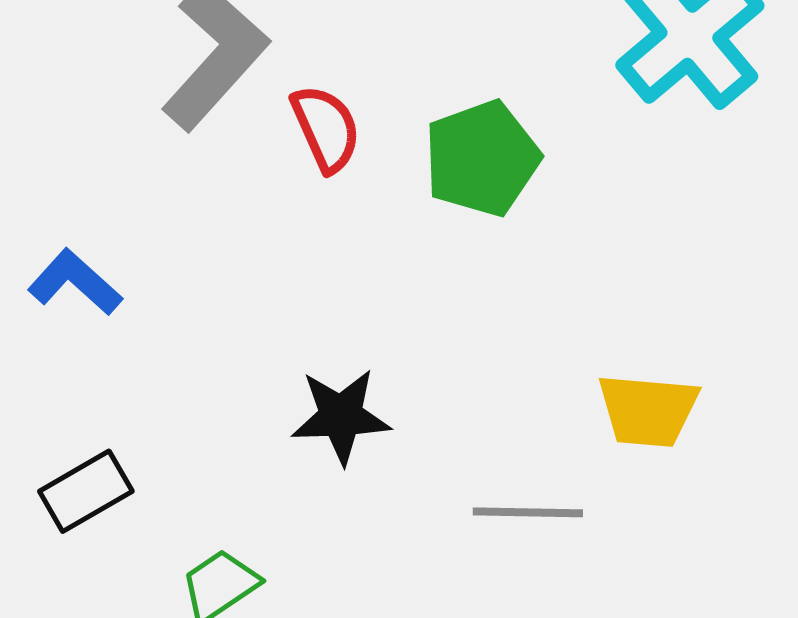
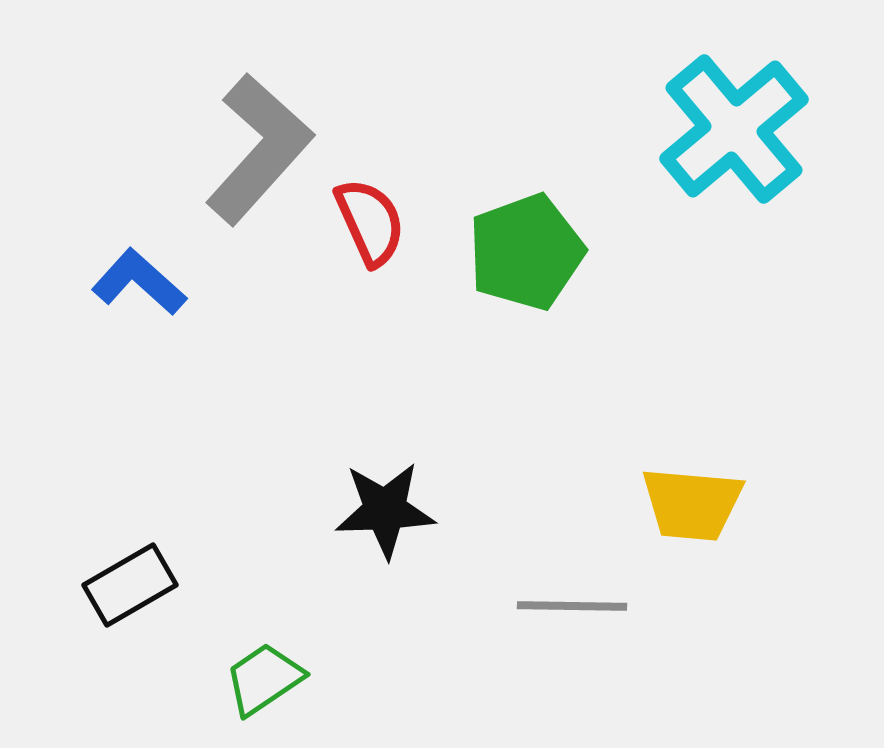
blue L-shape: (75, 282) -> (139, 282), moved

